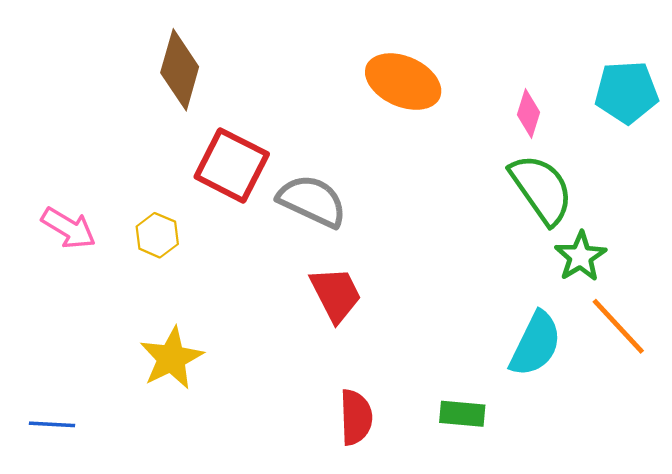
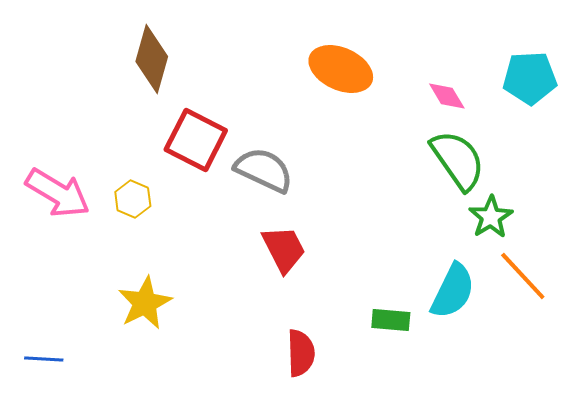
pink diamond: (528, 113) -> (447, 96), turned -48
pink arrow: (69, 228) -> (58, 193), size x1.4
green rectangle: (462, 414) -> (391, 320), moved

